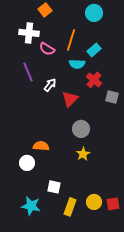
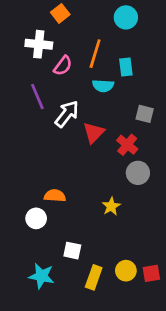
pink semicircle: (47, 49) -> (63, 66), turned -84
cyan rectangle: (94, 50) -> (126, 67), turned -56
red cross: (94, 80) -> (127, 145), moved
white arrow: (50, 85) -> (67, 114), size x1.5
gray square: (112, 97) -> (145, 114), moved
gray circle: (81, 129) -> (138, 173), moved

